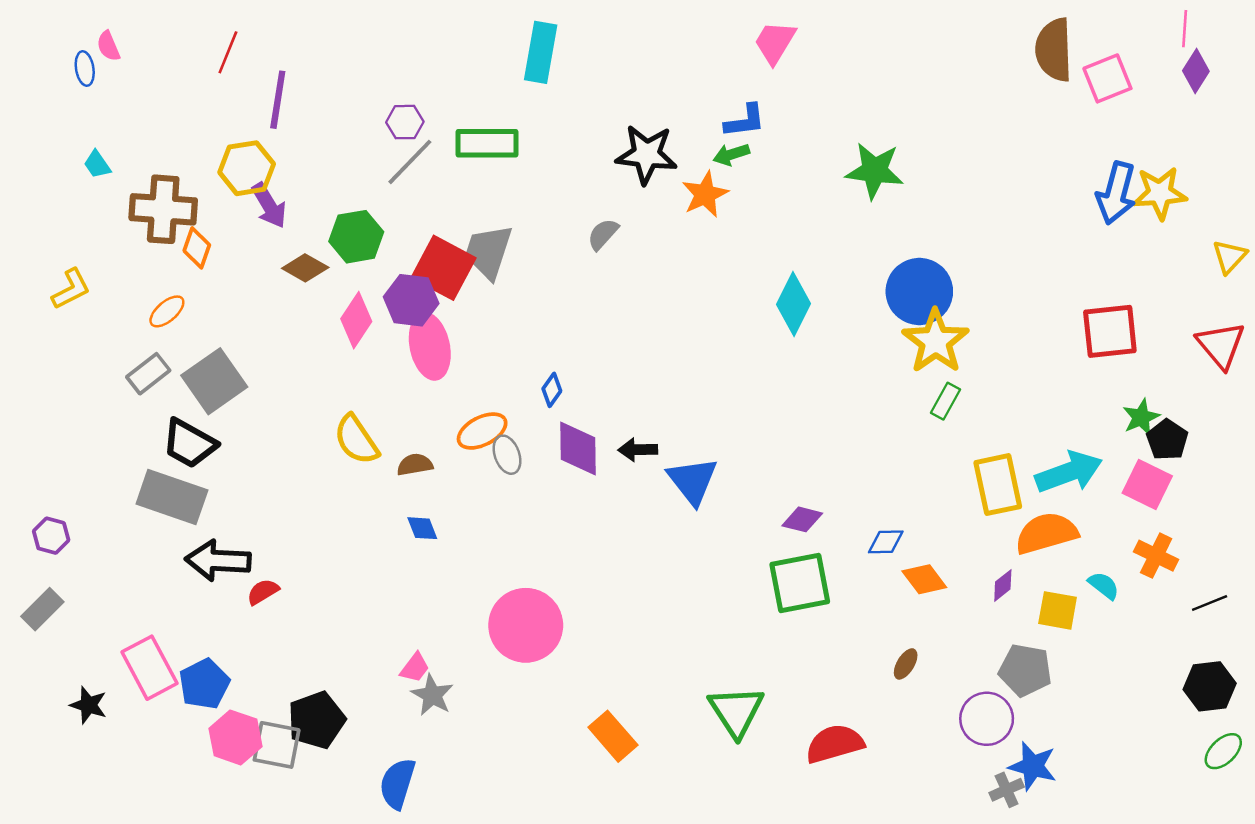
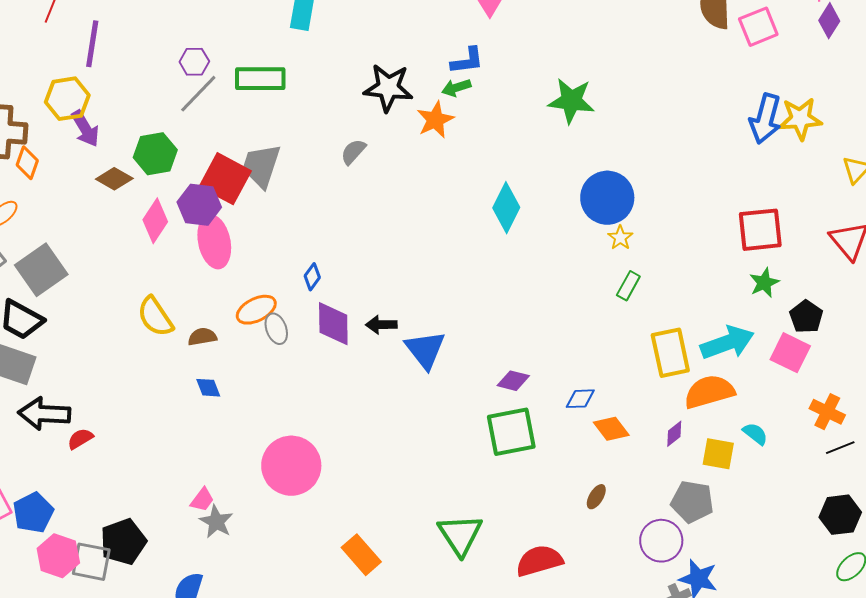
yellow star: (936, 341) -> (620, 238), size x0.5
green star: (1141, 417) -> (764, 283), moved
orange cross: (1156, 556) -> (827, 412), moved

